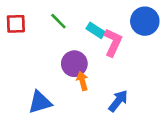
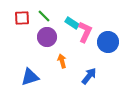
blue circle: (145, 21) -> (108, 42), moved
red square: (16, 24) -> (22, 18), moved
purple circle: (74, 64) -> (47, 37), moved

